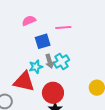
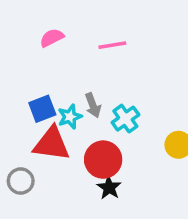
blue square: (43, 41) -> (42, 109), moved
cyan cross: (62, 62) -> (125, 119), moved

